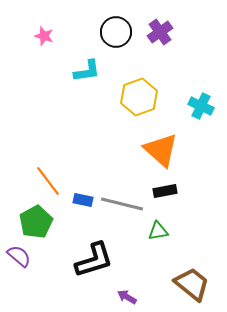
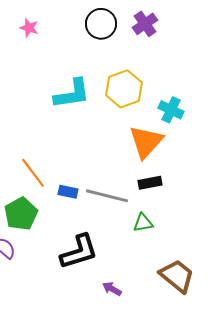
cyan L-shape: (87, 71) -> (72, 94), moved, size x1.4
cyan cross: (201, 106) -> (171, 110), moved
orange triangle: (161, 150) -> (146, 142), turned 30

